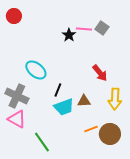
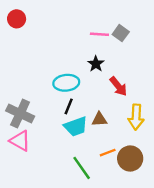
black star: (69, 35) -> (96, 64), moved
cyan ellipse: (36, 70) -> (66, 83), moved, turned -45
green line: (42, 142) -> (82, 168), moved

